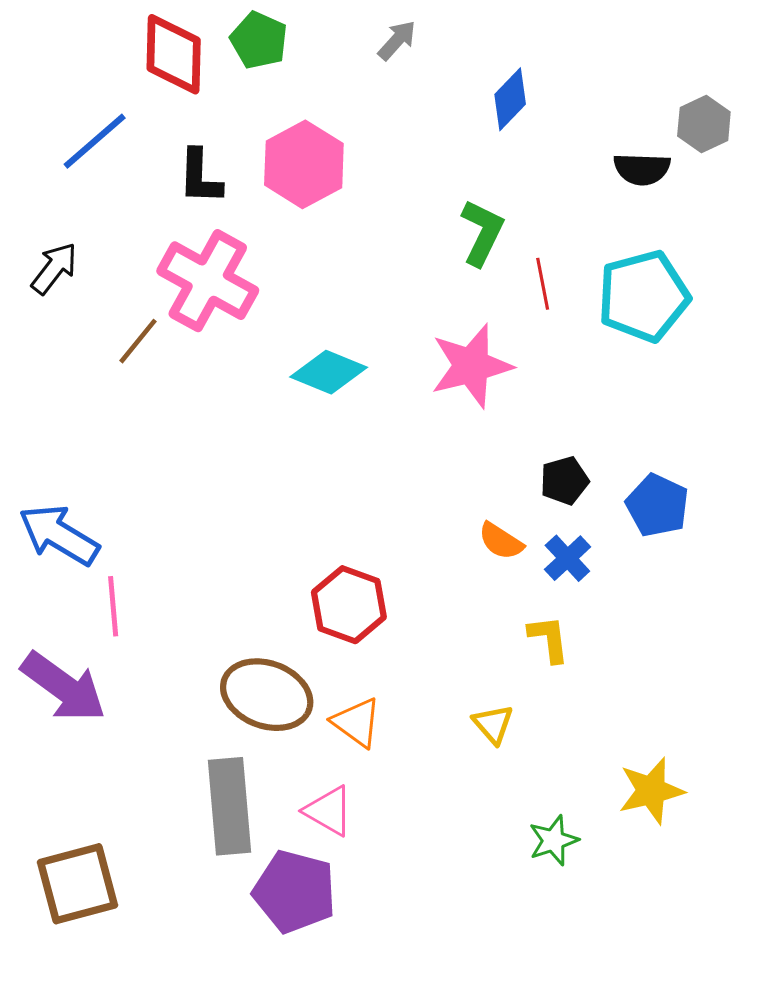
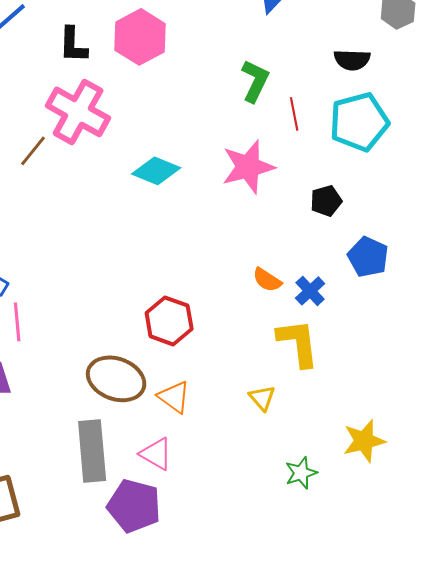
black semicircle: (642, 169) -> (352, 60), moved
black pentagon: (564, 481) -> (326, 201), moved
yellow L-shape: (549, 639) -> (298, 343), size x1.6

